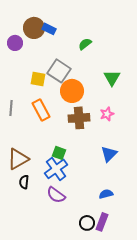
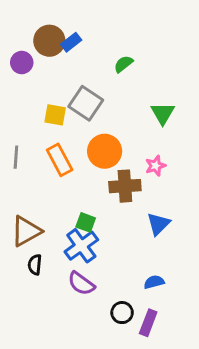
blue rectangle: (49, 29) -> (71, 42), turned -64
orange circle: (72, 91) -> (105, 151), moved
brown cross: (79, 118) -> (125, 186), moved
black circle: (87, 223) -> (122, 313), moved

